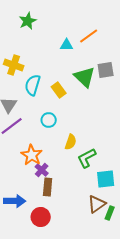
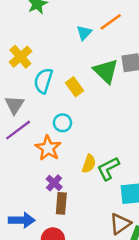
cyan triangle: (67, 45) -> (84, 33), turned -48
yellow cross: (14, 65) -> (20, 57), turned 30
yellow semicircle: (71, 142) -> (89, 164), moved
orange star: (32, 155) -> (48, 148), moved

